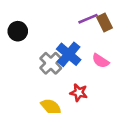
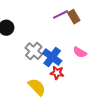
blue cross: (69, 54) -> (52, 57), moved
pink semicircle: (101, 61) -> (80, 52), moved

